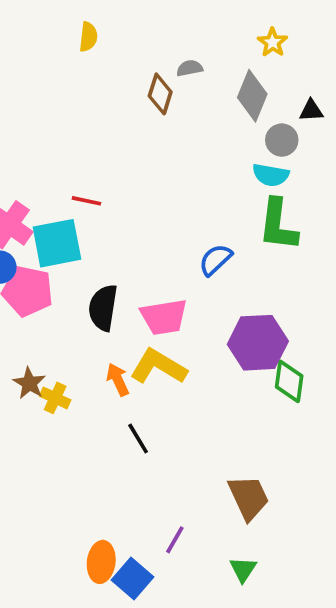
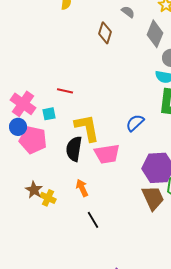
gray semicircle: (190, 68) -> (128, 12), moved, turned 48
cyan square: (57, 243) -> (49, 114), size x0.5
yellow L-shape: (158, 367) -> (87, 128), moved, turned 48
brown trapezoid: (249, 497) -> (153, 198), moved

